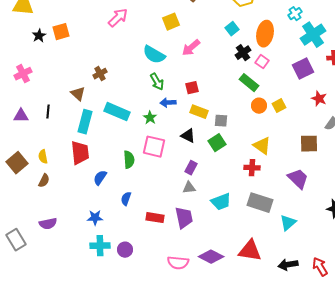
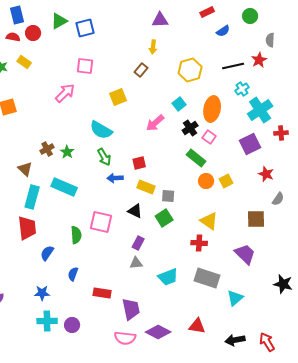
pink arrow: (191, 48) -> (155, 123), moved
green star: (150, 118) -> (67, 152), moved
purple trapezoid: (184, 218) -> (131, 309), moved
red triangle: (250, 251) -> (197, 326), size x0.7

